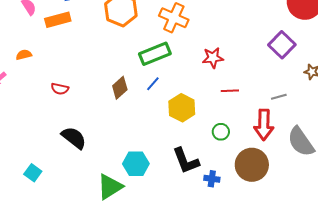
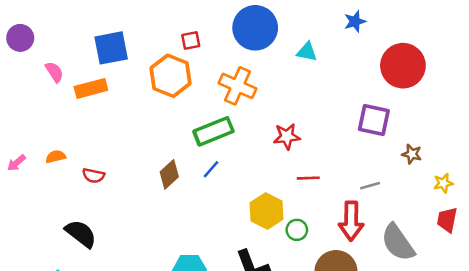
purple square: (282, 45) -> (374, 120), turned -32
orange semicircle: (24, 55) -> (56, 157), moved
yellow hexagon: (182, 108) -> (267, 211), moved
black semicircle: (74, 138) -> (81, 234), moved

